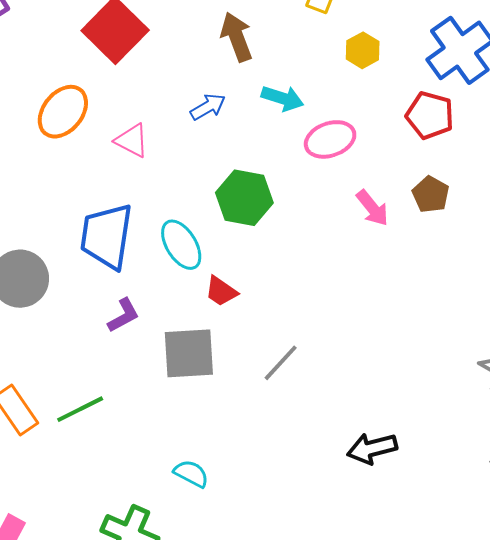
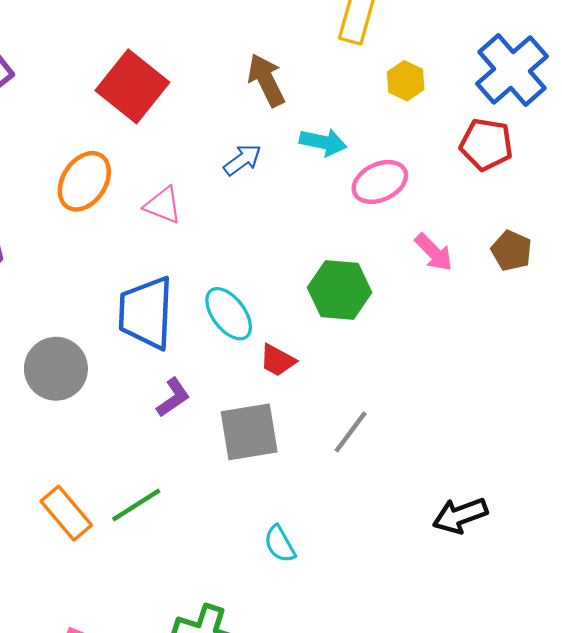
brown pentagon: (431, 194) -> (511, 251), moved
green hexagon: (244, 198) -> (340, 290), moved
cyan semicircle: (191, 474) -> (280, 544), moved, turned -141

